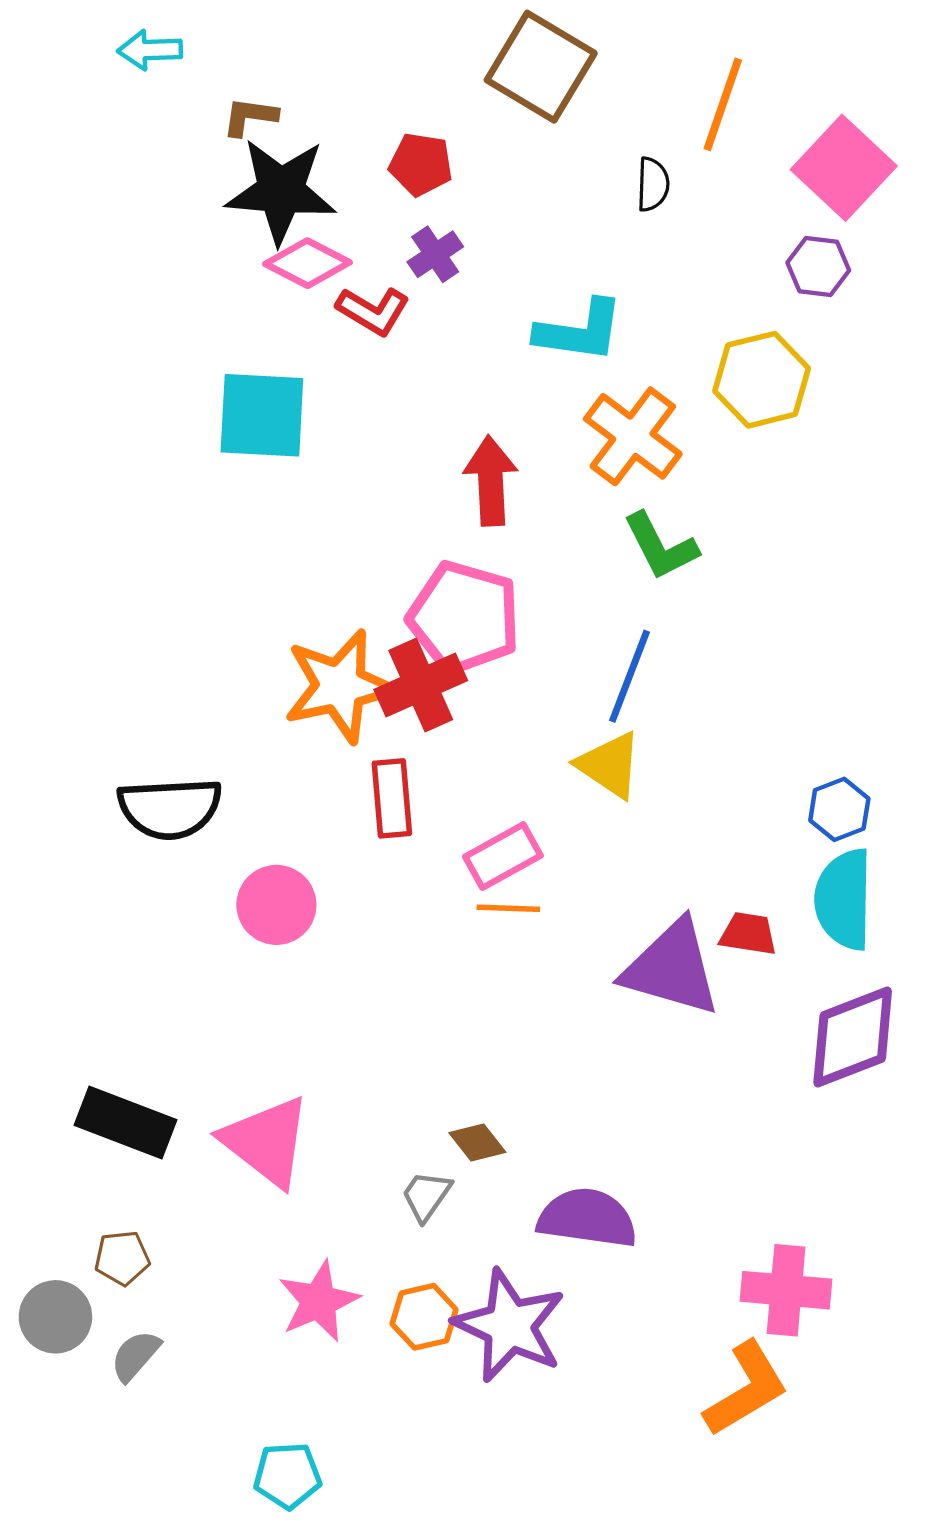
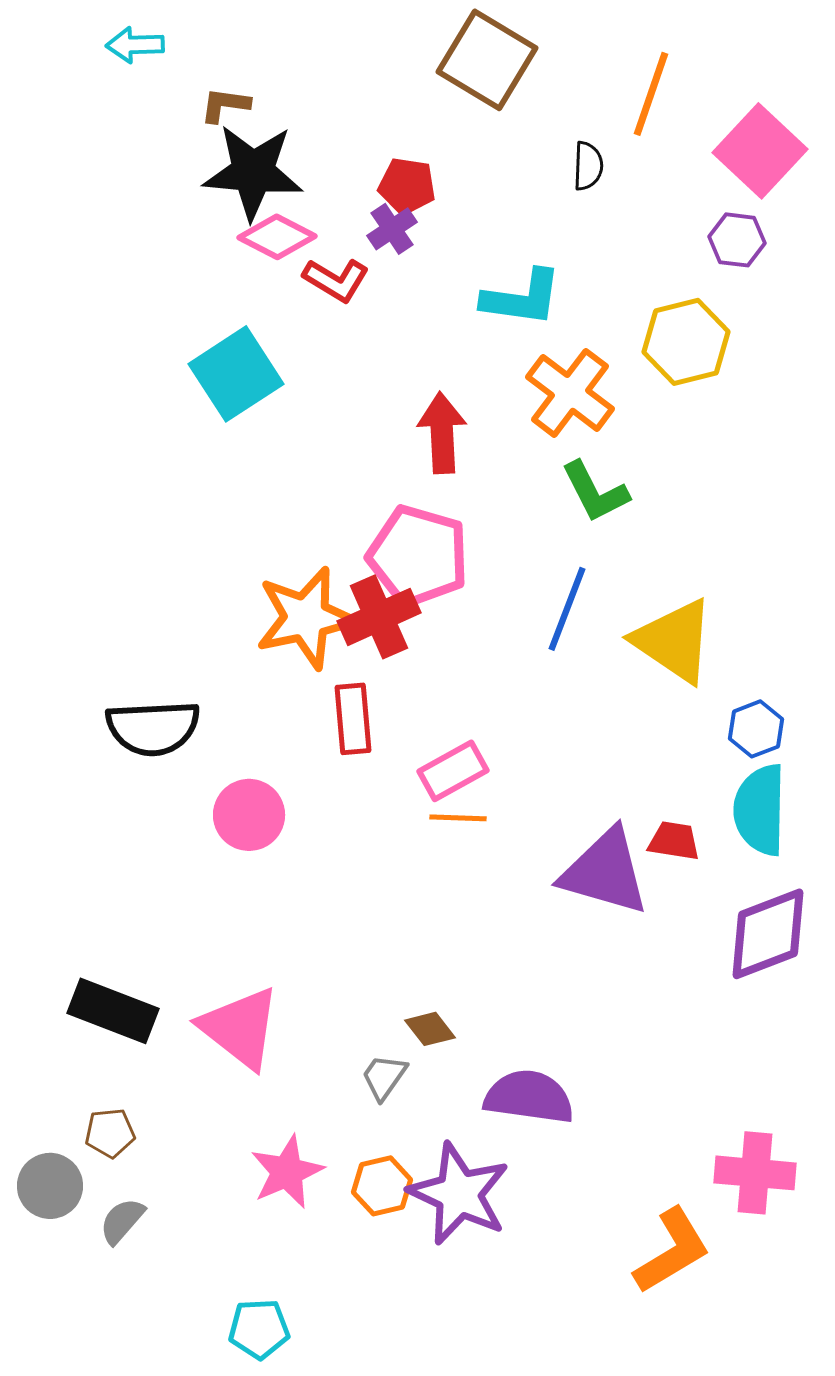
red pentagon: (421, 164) -> (407, 186), moved
cyan square: (262, 415) -> (236, 374), turned -36
yellow triangle: (610, 765) -> (674, 641), moved, size x1.4
pink cross: (786, 1290) -> (755, 1173), moved

